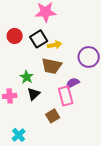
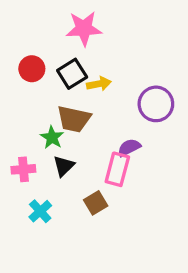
brown trapezoid: (52, 66) -> (74, 119), moved
pink rectangle: (66, 96) -> (117, 169), turned 30
cyan cross: (19, 135) -> (40, 211), moved

